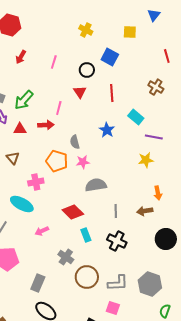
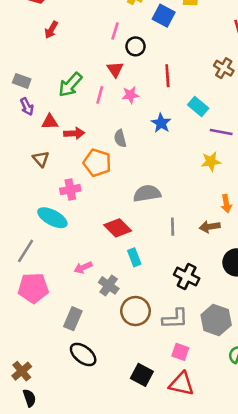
blue square: (110, 57) -> (164, 16), moved
pink line: (54, 62) -> (115, 31), moved
red triangle: (80, 92) -> (115, 69), moved
green arrow: (24, 100) -> (70, 85), moved
red arrow: (46, 125) -> (74, 133), moved
pink star: (83, 162) -> (130, 95), moved
pink arrow: (42, 231) -> (83, 268), moved
black cross: (117, 241) -> (187, 277), moved
pink square: (113, 308) -> (180, 352), moved

